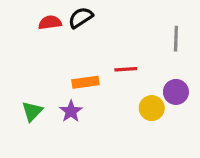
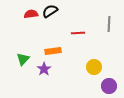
red line: (126, 69) -> (78, 33), moved
purple circle: (176, 92) -> (109, 86), moved
green triangle: (32, 111) -> (23, 59), moved

